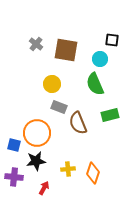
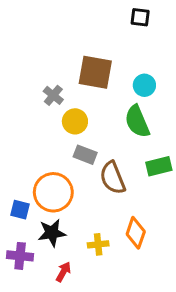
black square: (112, 40) -> (140, 17), moved
gray cross: (36, 44) -> (53, 95), moved
orange diamond: (93, 173) -> (136, 233), moved

